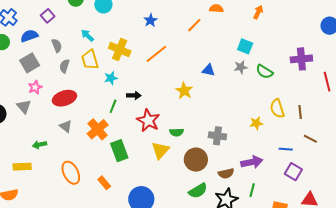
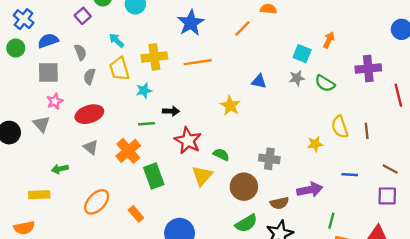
orange arrow: (258, 12) -> (329, 40), moved
purple square: (48, 16) -> (83, 16), moved
blue star: (151, 20) -> (191, 23), size x1.6
yellow cross: (120, 50) -> (154, 57), turned -30
orange line: (156, 54) -> (198, 62), turned 30
gray square: (30, 63) -> (48, 73), turned 30
green line: (113, 106) -> (147, 124), turned 64
green semicircle: (177, 132) -> (221, 155), turned -152
brown line: (310, 139) -> (390, 169), moved
purple square: (293, 172) -> (387, 196), moved, turned -30
orange ellipse: (71, 173) -> (97, 202), turned 70
green line: (252, 190) -> (331, 221), moved

